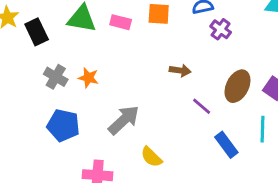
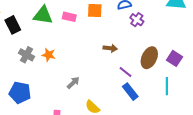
gray arrow: (124, 120) -> (73, 83), size x0.6
blue pentagon: (63, 125) -> (20, 93), moved
blue rectangle: (226, 145) -> (130, 92), moved

